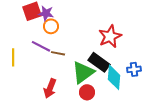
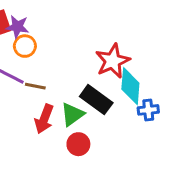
green triangle: (83, 72) -> (72, 114), size x0.7
cyan diamond: (114, 77) -> (130, 86), moved
red arrow: (50, 88) -> (44, 119), moved

